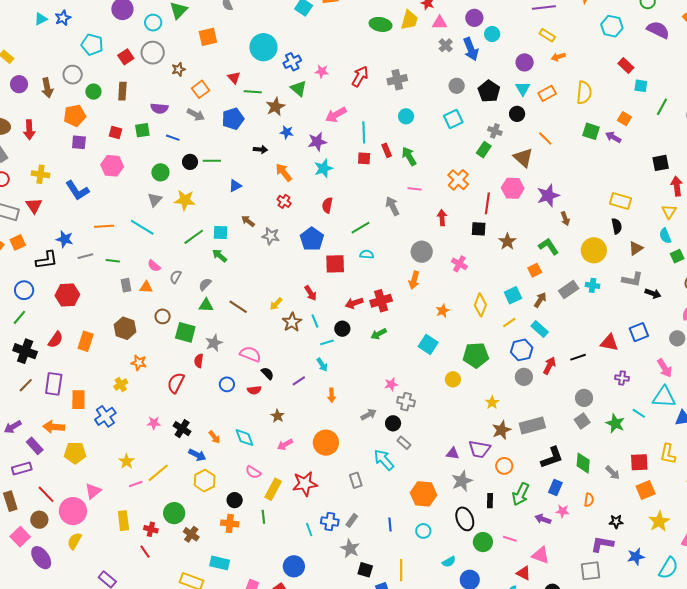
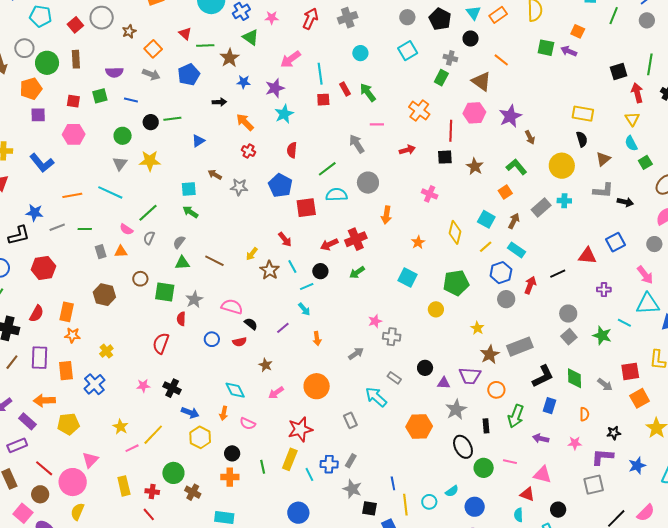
green circle: (93, 92) -> (47, 63), size x1.5
red arrow: (442, 218) -> (407, 150), turned 84
green line: (194, 237) -> (148, 213), moved
gray circle: (422, 252) -> (368, 183), moved
cyan semicircle: (367, 254) -> (337, 195), size x1.5
cyan square: (513, 295) -> (486, 219), turned -30
orange star: (139, 363) -> (72, 335), moved
black circle: (393, 423) -> (425, 368), moved
orange arrow: (214, 437) -> (224, 413), moved, turned 56
yellow rectangle: (273, 489) -> (290, 459), moved
pink star: (563, 511) -> (575, 443), moved
blue line: (390, 525) -> (393, 483), moved
cyan circle: (423, 531) -> (429, 502), moved

